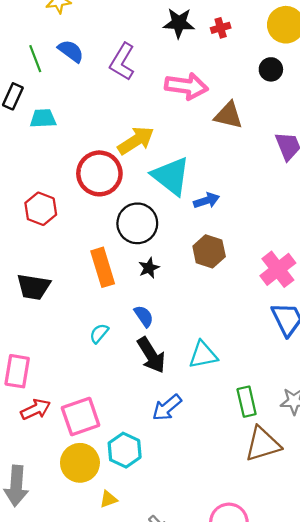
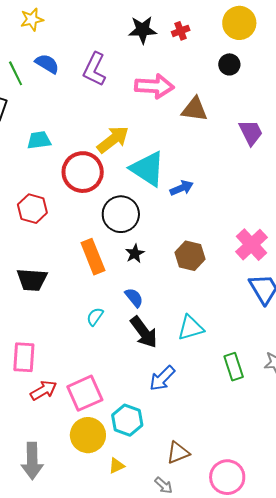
cyan trapezoid: (43, 118) -> (39, 140), moved
brown hexagon: (209, 251) -> (190, 256), moved
brown triangle: (263, 444) -> (178, 453), moved, size x0.7

